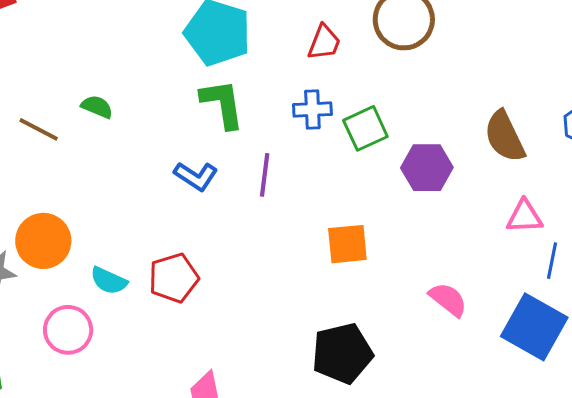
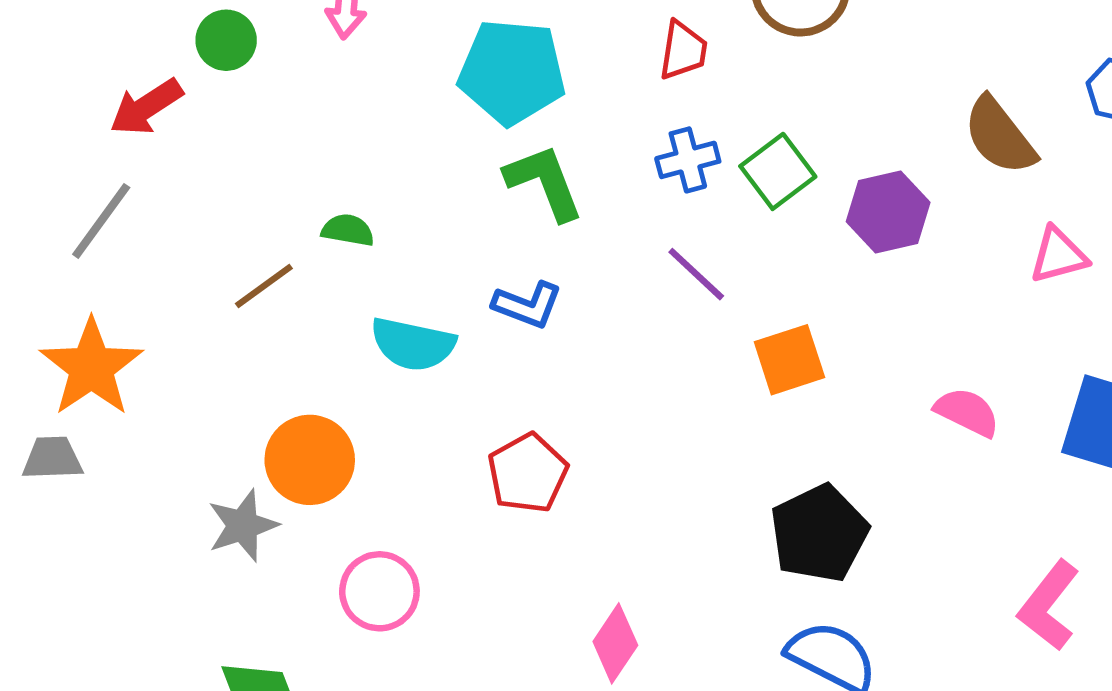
brown line: (39, 129) -> (264, 286), turned -51
purple line: (265, 175) -> (696, 274), moved, turned -42
cyan semicircle: (109, 281) -> (413, 344), moved, size x1.4

